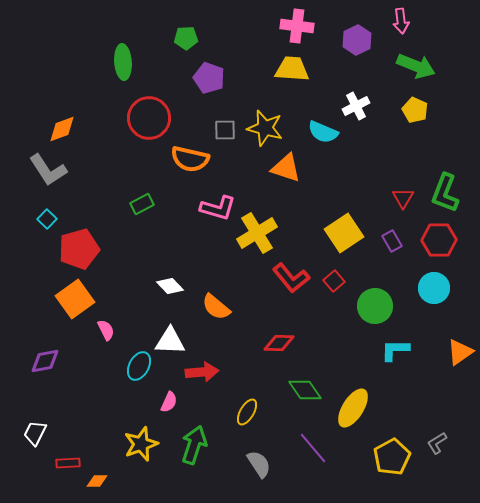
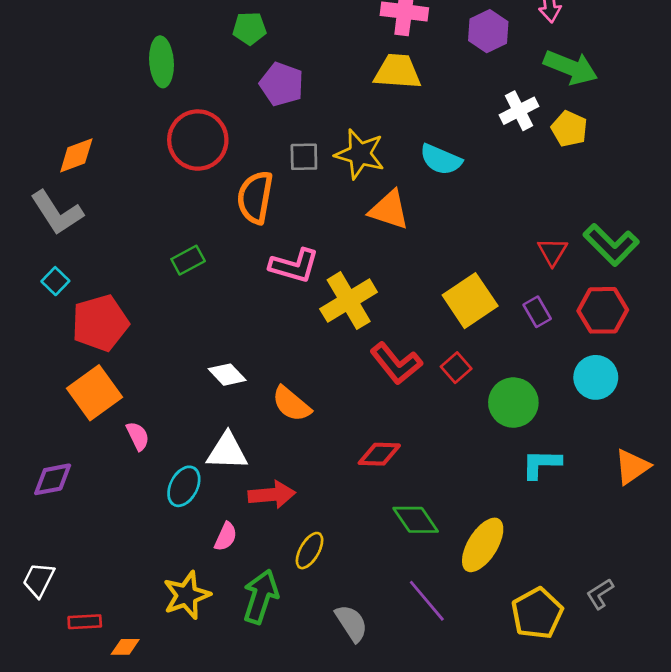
white cross: (356, 106) -> (519, 111), moved
orange semicircle: (190, 159) -> (255, 197), turned 87
green L-shape: (445, 193) -> (611, 245), turned -66
yellow ellipse: (247, 412) -> (310, 551), moved

